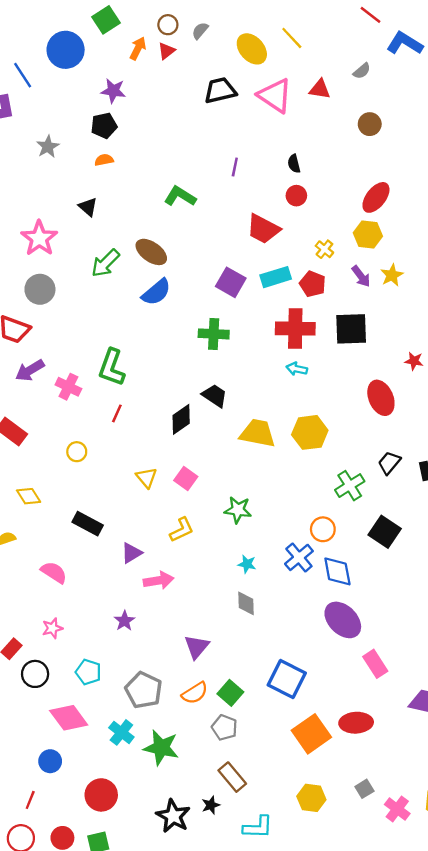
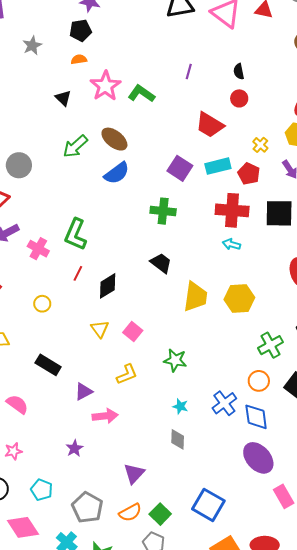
pink star: (39, 238) -> (105, 86), moved
black diamond: (181, 419) -> (108, 286), moved
yellow trapezoid: (258, 433) -> (195, 297), turned 84
orange circle: (323, 529) -> (259, 381), moved

